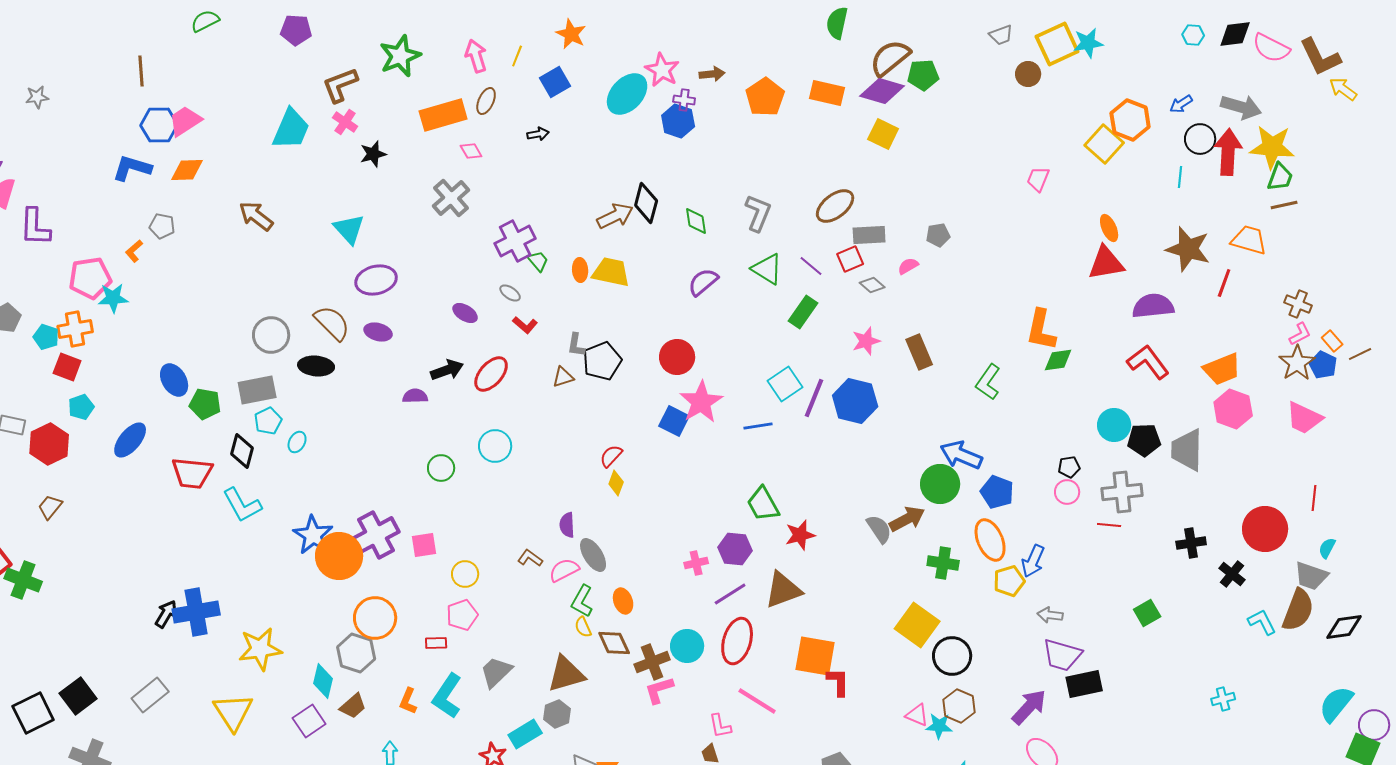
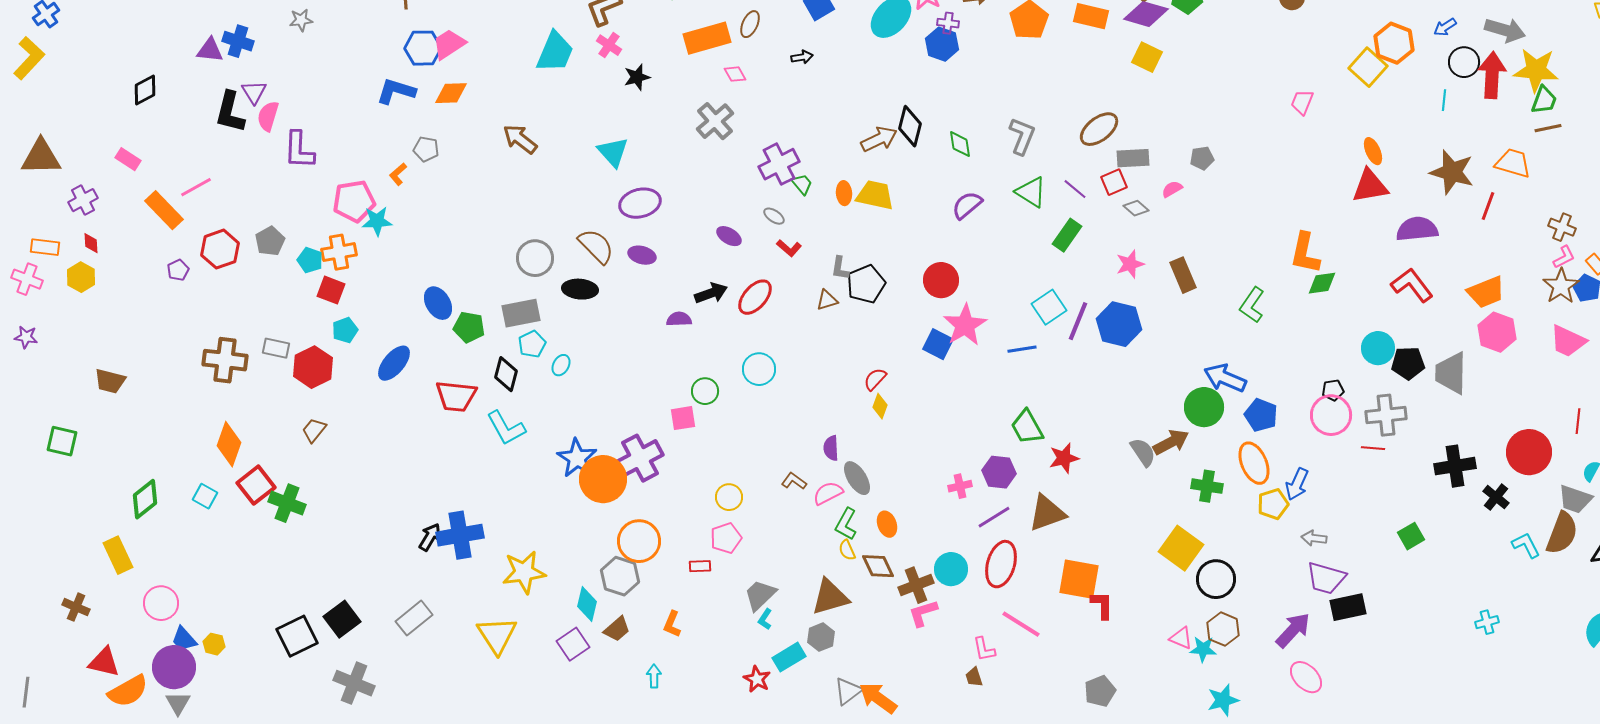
pink circle: (1067, 492) -> (1331, 415), size x1.6
black cross: (1191, 543) -> (1455, 466), size x1.4
pink square: (424, 545) -> (683, 418), moved
cyan L-shape: (447, 696) -> (765, 619), moved, size x0.5

